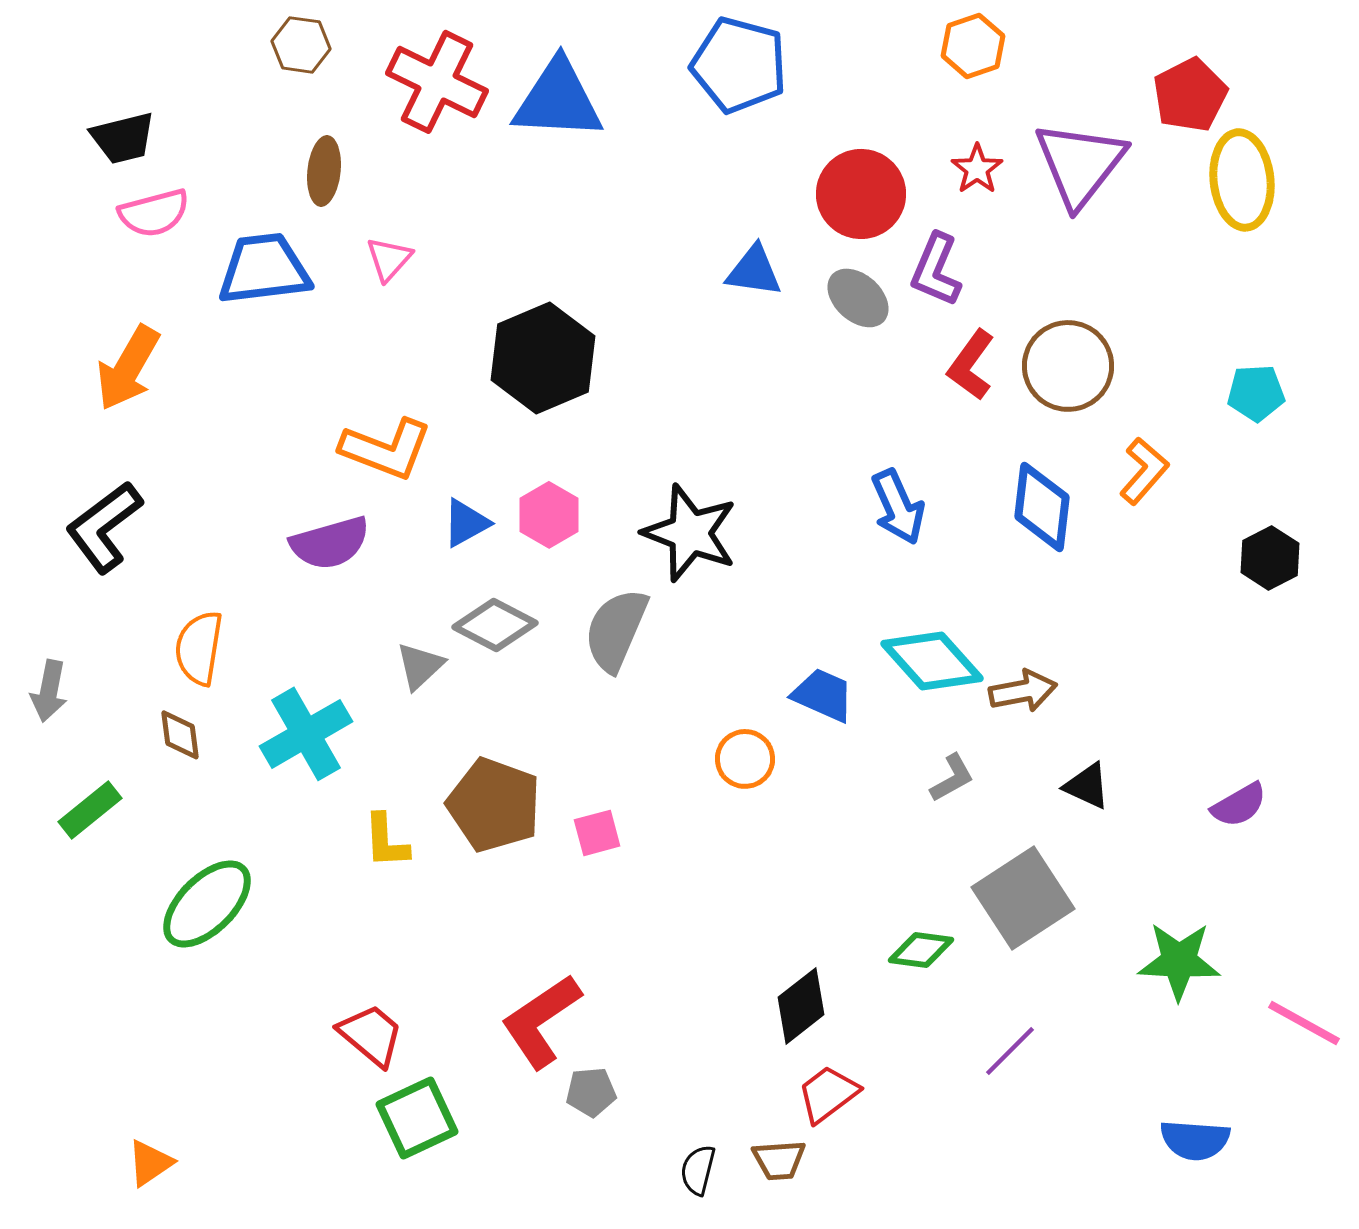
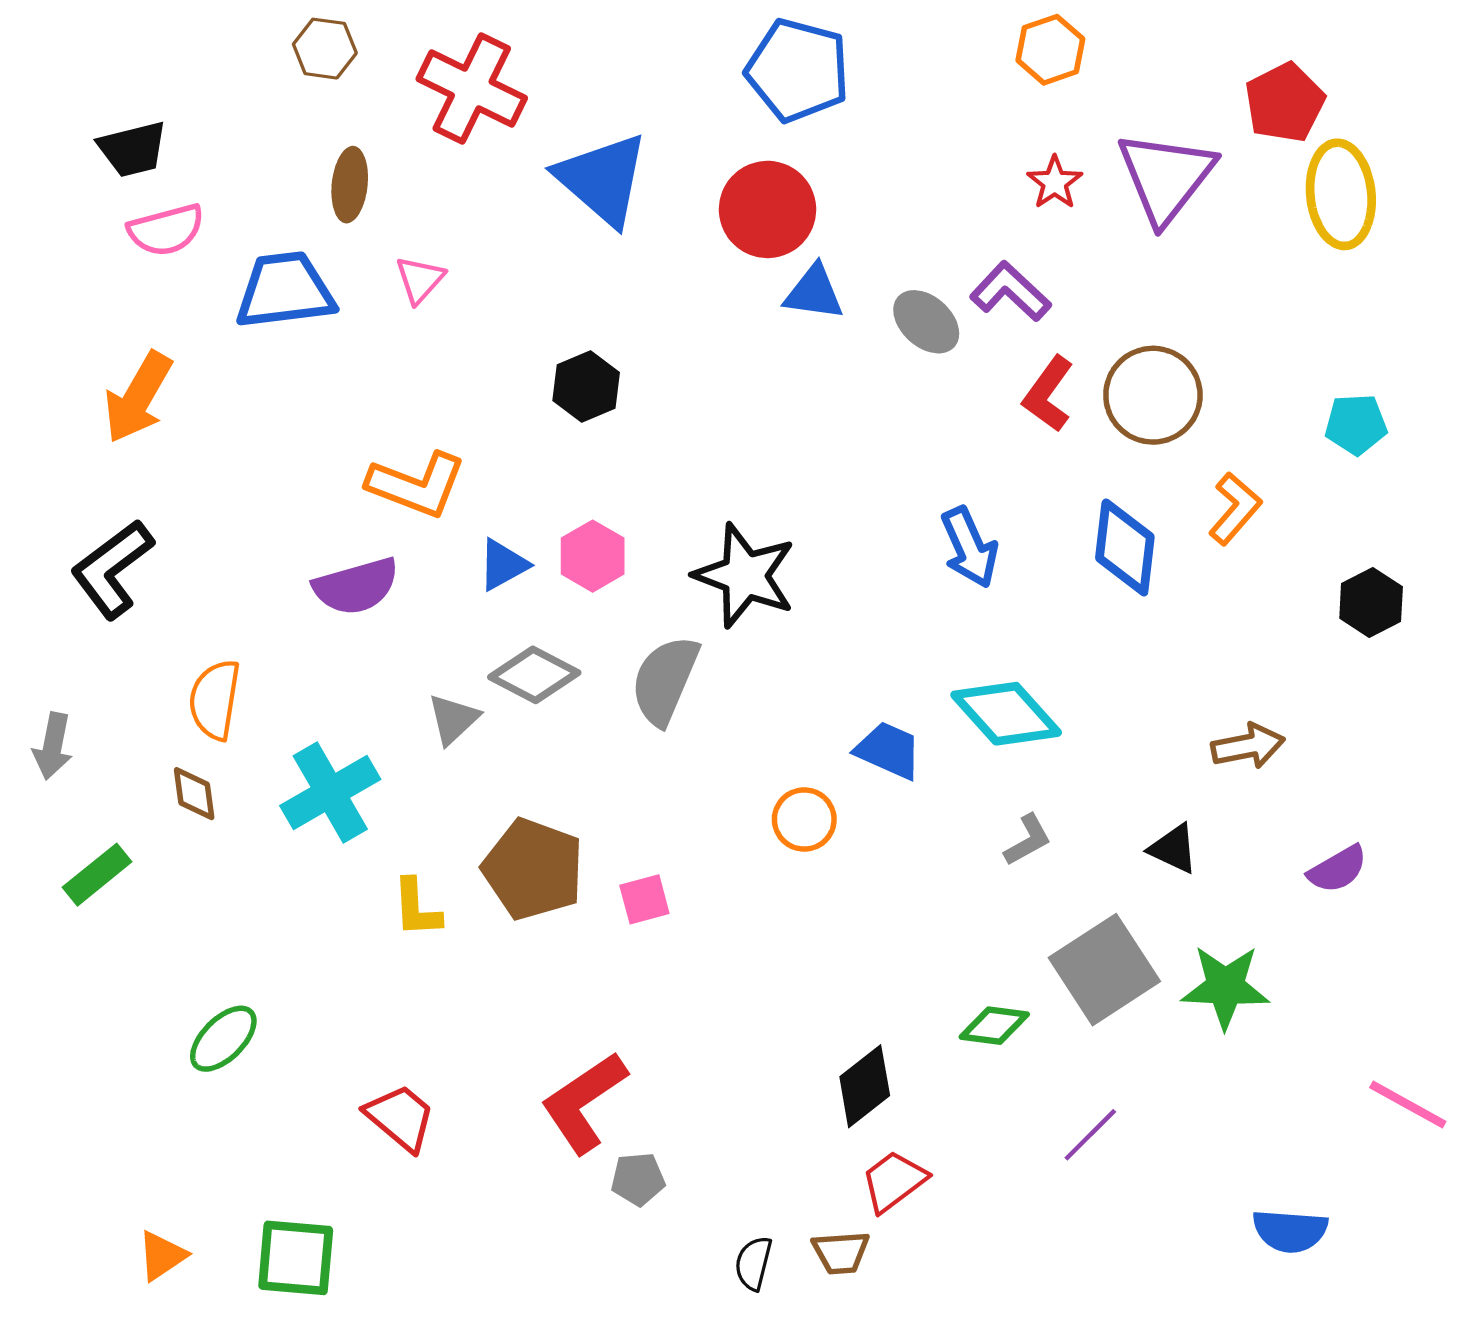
blue triangle: (558, 100) -> (602, 179), moved, turned 38
red circle: (861, 194) -> (768, 209), moved
purple L-shape: (936, 270) -> (1010, 292), turned 110
black hexagon: (543, 358) -> (586, 387), size x0.6
brown arrow: (1023, 691) -> (1248, 746), moved
green ellipse: (207, 904) -> (223, 1039), moved, size x0.7
green star: (1179, 961) -> (1225, 987), moved
green square: (417, 1118) -> (296, 1258), moved, turned 30

